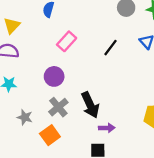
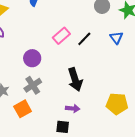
pink rectangle: (67, 41) -> (61, 36), moved
black arrow: (90, 105) -> (75, 80), moved

